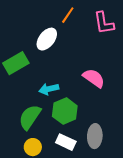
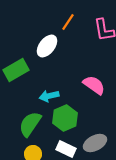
gray ellipse: (95, 136) -> (95, 143), turned 60

